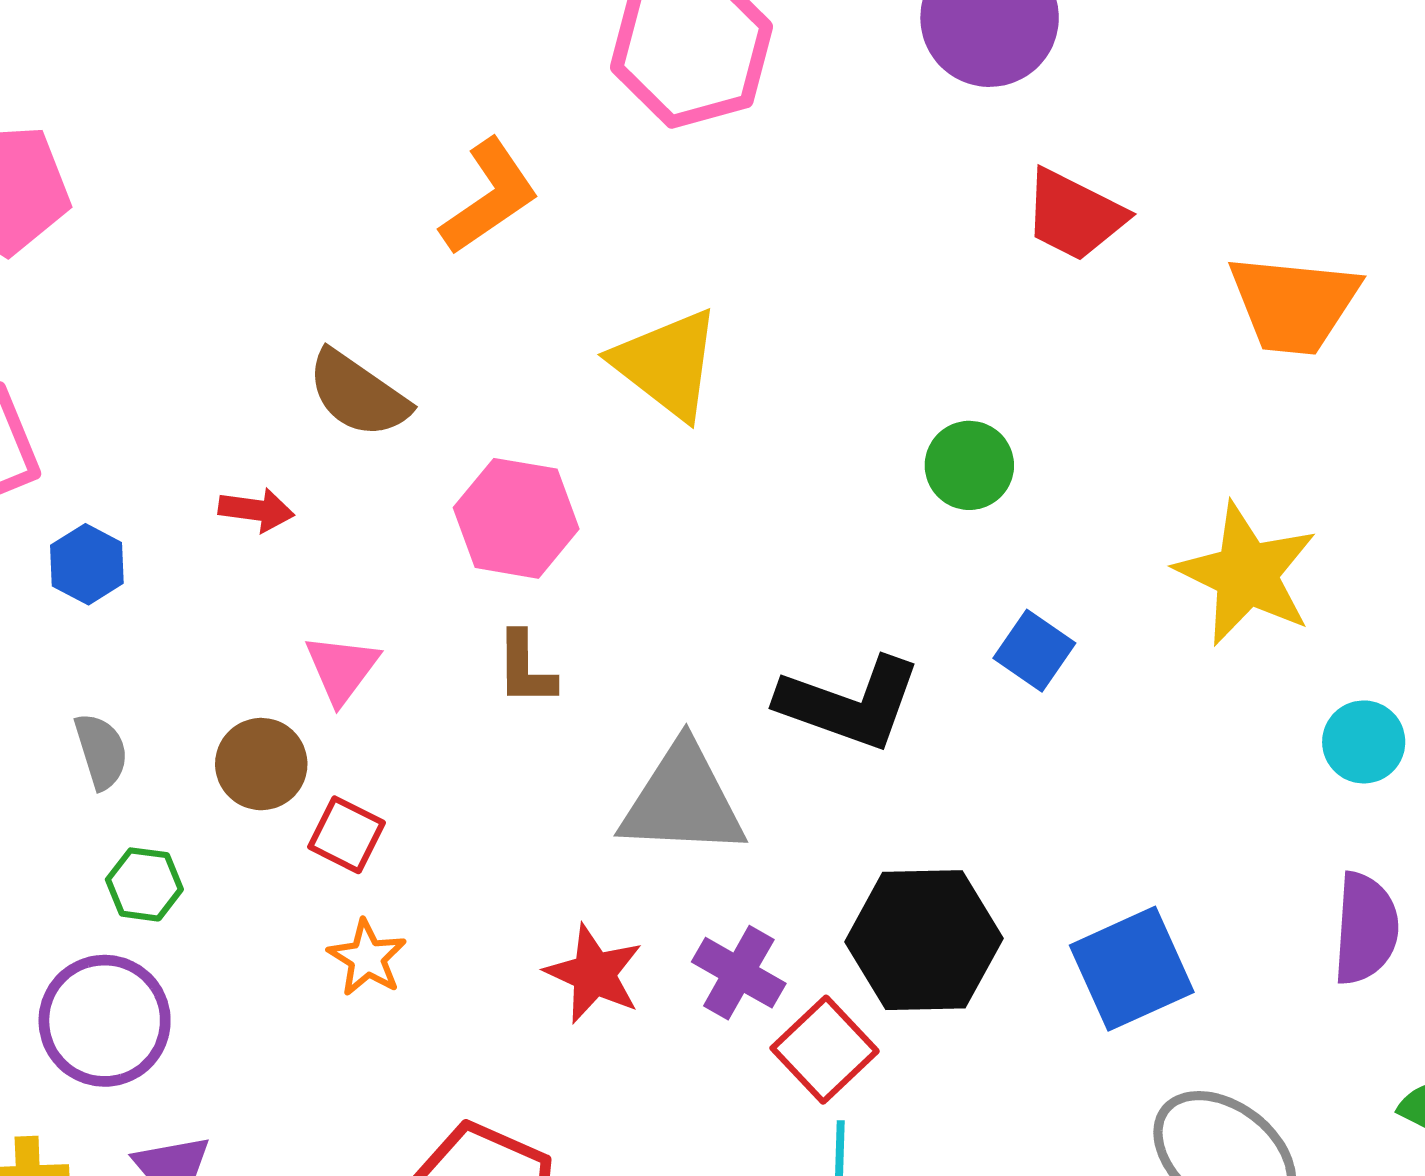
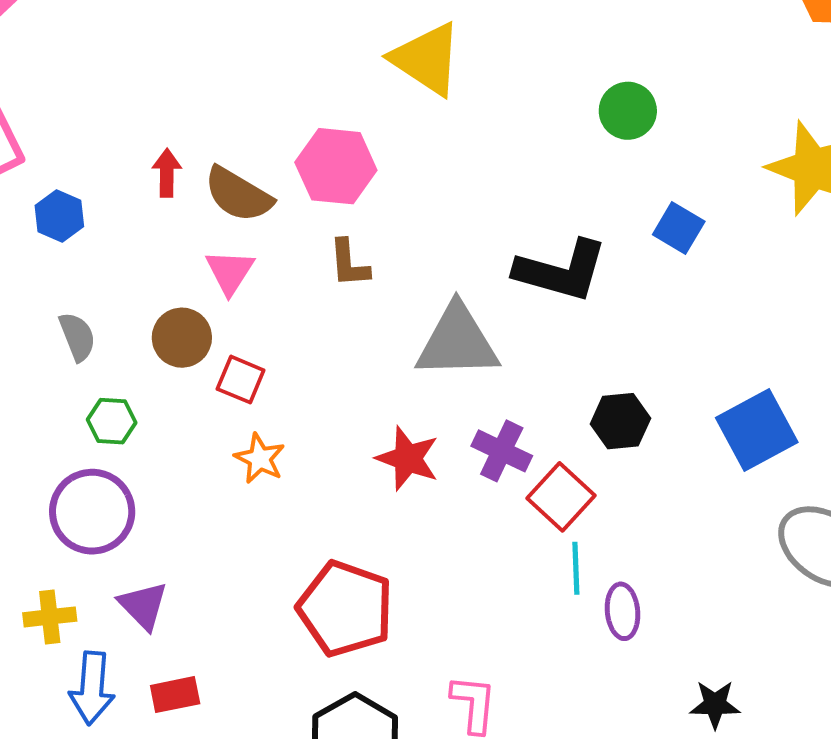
brown semicircle: (358, 394) -> (238, 194), moved
red arrow: (256, 510) -> (167, 173), turned -93
black hexagon: (924, 940) -> (620, 421), size x0.6

